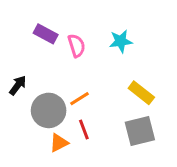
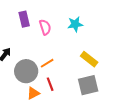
purple rectangle: (46, 34) -> (24, 19), turned 49

